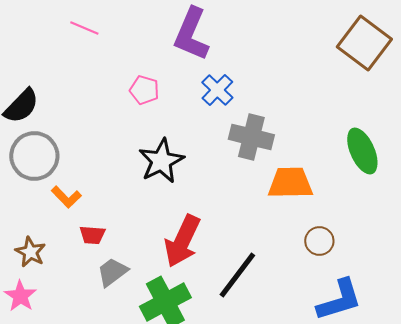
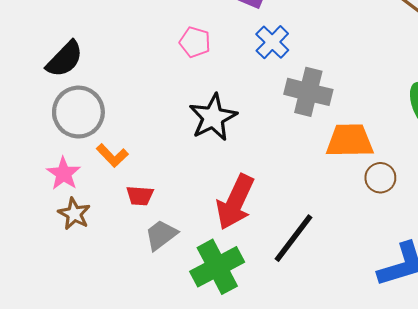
brown circle: (319, 241) -> (380, 178), moved
pink star: (20, 296) -> (64, 174), moved

